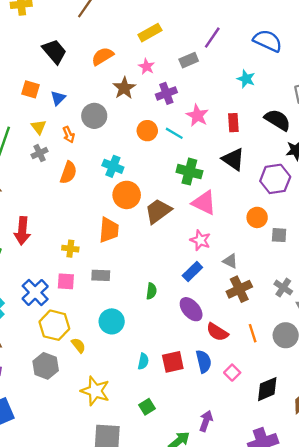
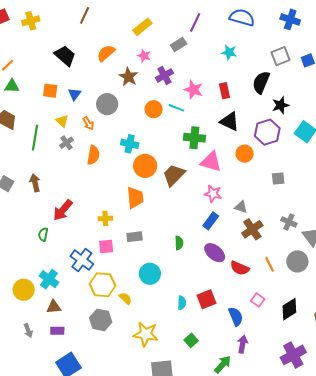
black semicircle: (278, 120) -> (261, 82), turned -90
orange circle: (257, 217) -> (245, 154), moved
red arrow: (22, 231) -> (63, 210), turned 45
blue semicircle: (204, 361) -> (236, 316), moved

